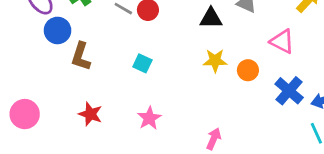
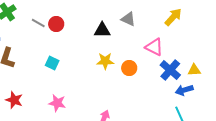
blue cross: (289, 91) -> (170, 70), moved
pink star: (149, 118) -> (57, 103), turned -30

